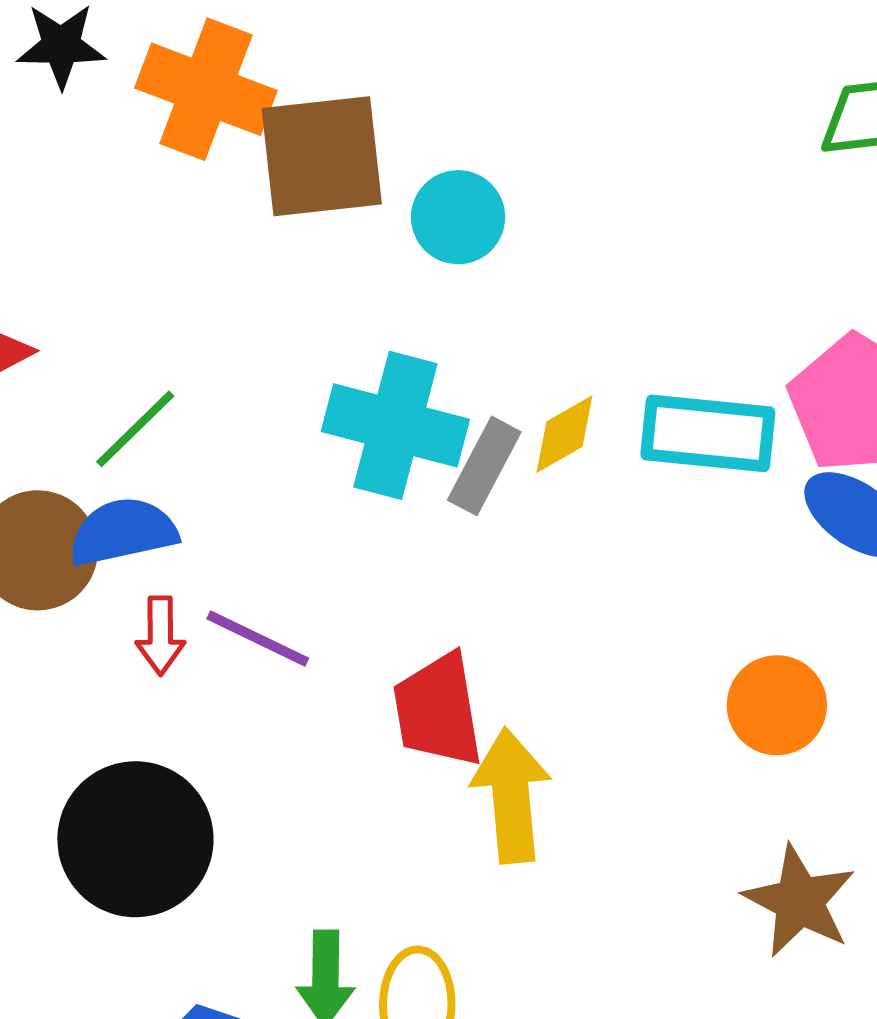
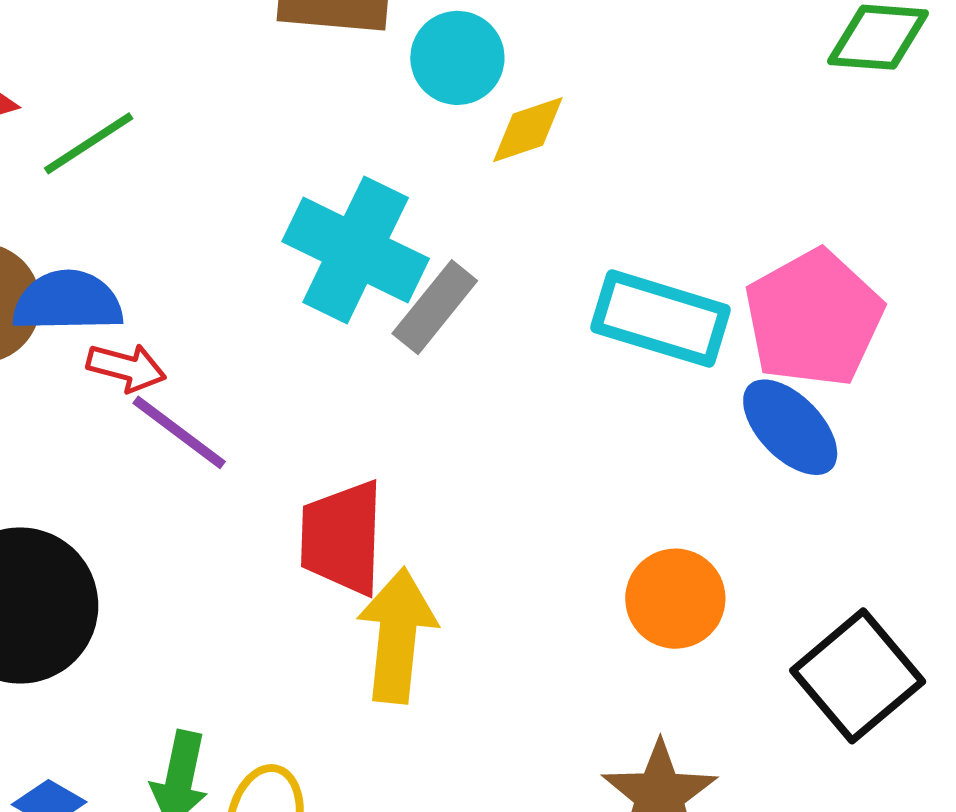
green line: (135, 429) -> (89, 143), moved
yellow diamond: (564, 434) -> (528, 130), moved
red arrow: (160, 636) -> (126, 368), moved, turned -86

